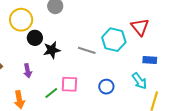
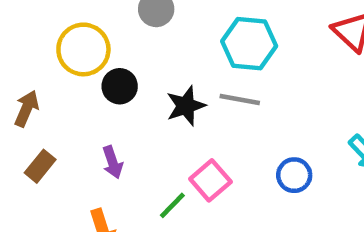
cyan hexagon: (114, 40) -> (249, 44), moved
black star: (52, 50) -> (186, 106), moved
pink square: (69, 84) -> (210, 180), turned -36

